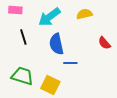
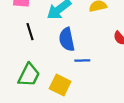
green trapezoid: (22, 76) -> (29, 75), turned 100

